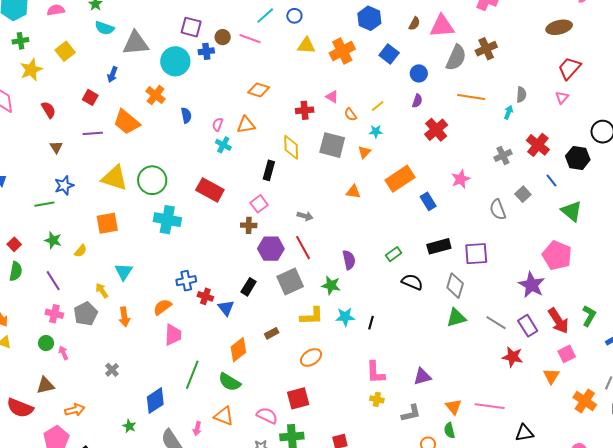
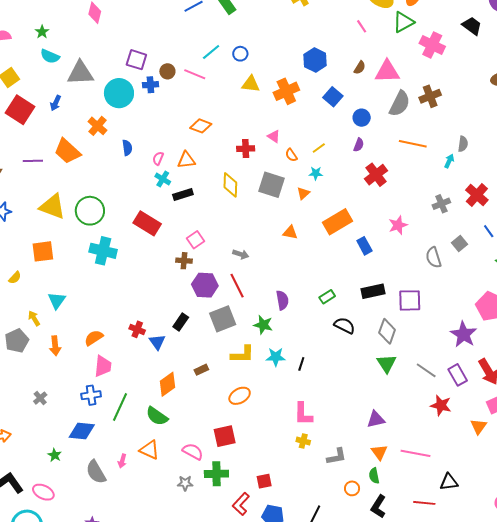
red square: (90, 97) -> (20, 110), moved, size x1.8
black rectangle: (269, 170) -> (183, 195), moved, turned 54
blue cross: (186, 281) -> (91, 395), moved
green triangle: (456, 318) -> (387, 363), turned -50
purple triangle: (422, 376) -> (376, 419), moved
blue diamond: (155, 401) -> (82, 431), turned 36

